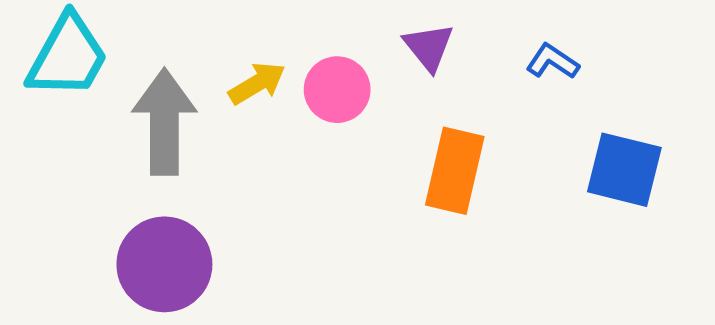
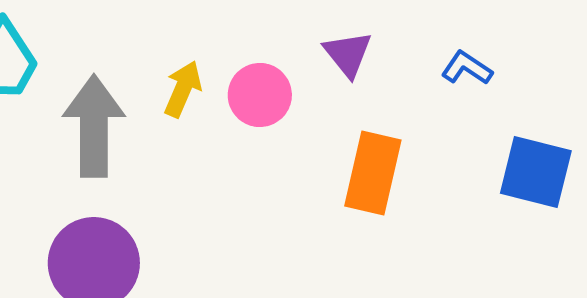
yellow arrow: (257, 83) -> (183, 89), turned -36

